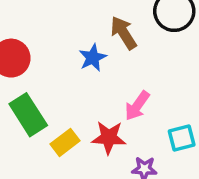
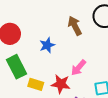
blue star: (93, 58) -> (47, 45), moved
yellow rectangle: (65, 142) -> (36, 84), turned 49

